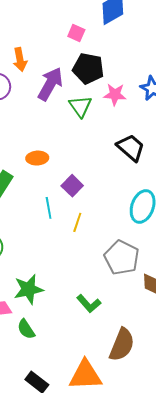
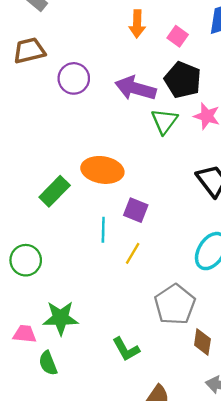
orange arrow: (20, 60) -> (137, 24), moved
purple arrow: (50, 84) -> (135, 88), turned -116
orange ellipse: (37, 158) -> (102, 170), size x1.6
purple square: (72, 186) -> (136, 210), turned -35

